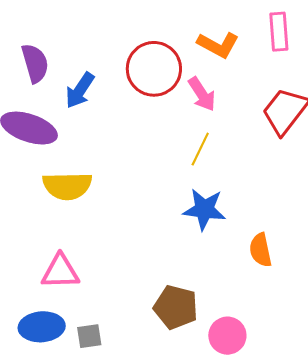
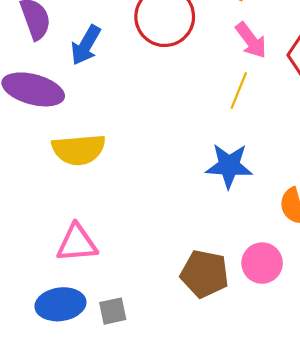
pink arrow: (202, 94) -> (251, 40), moved
yellow line: (200, 149) -> (239, 91), moved
pink circle: (227, 336) -> (262, 263), moved

